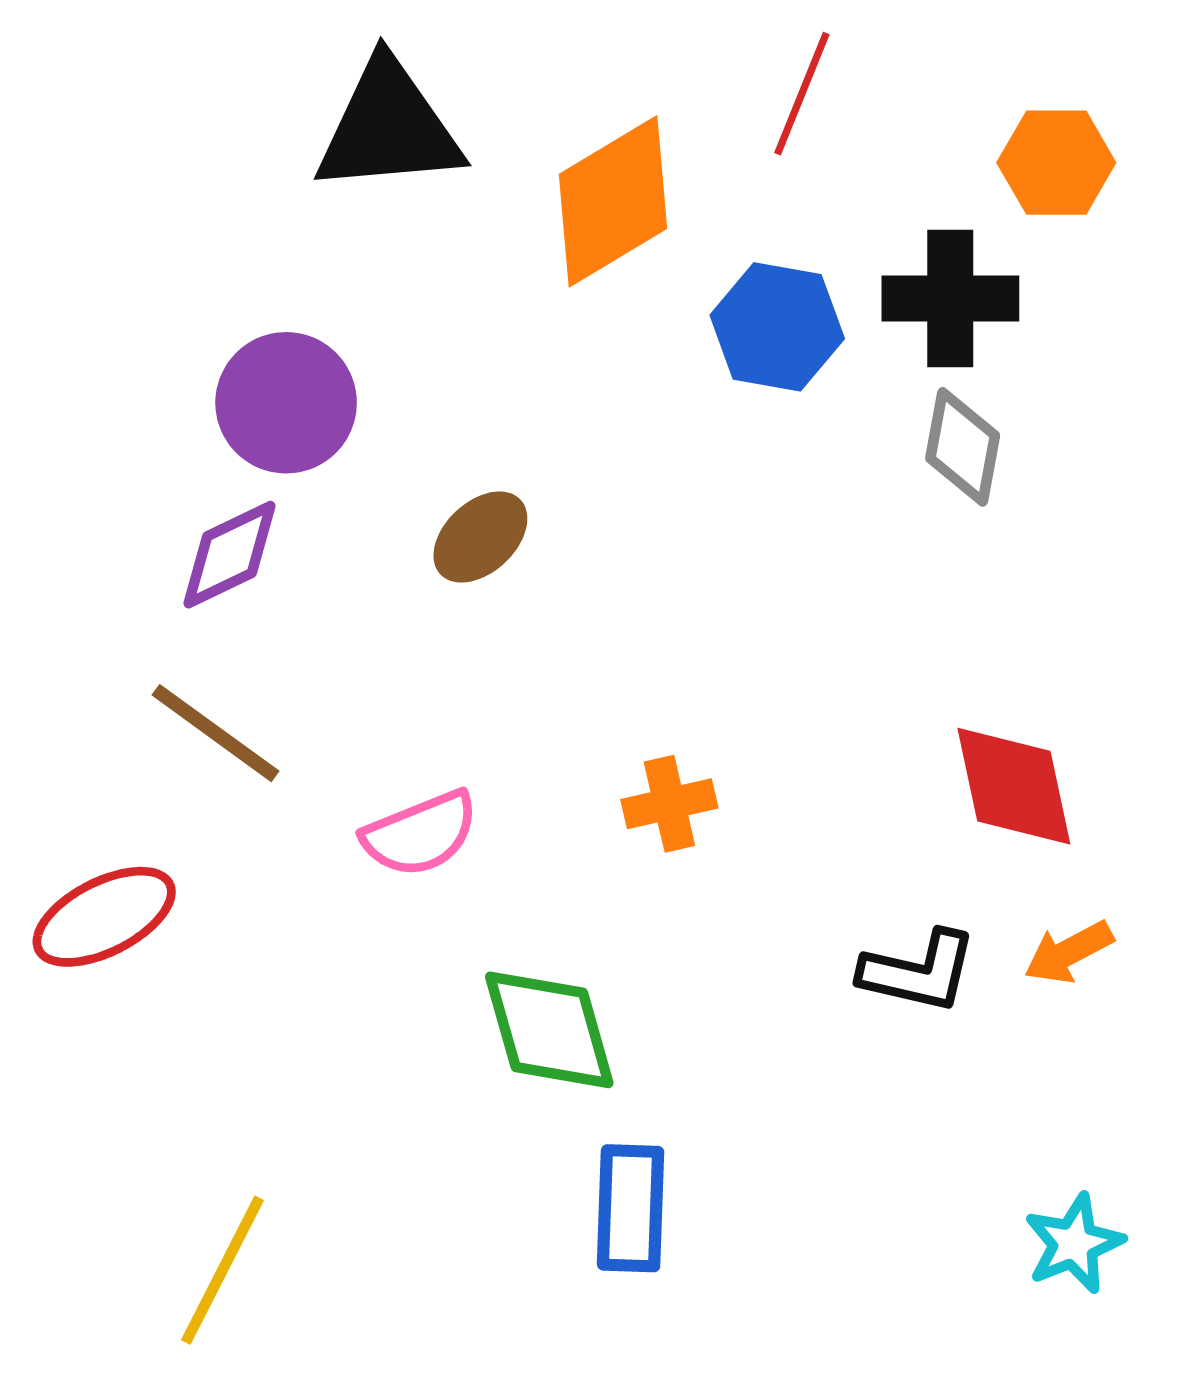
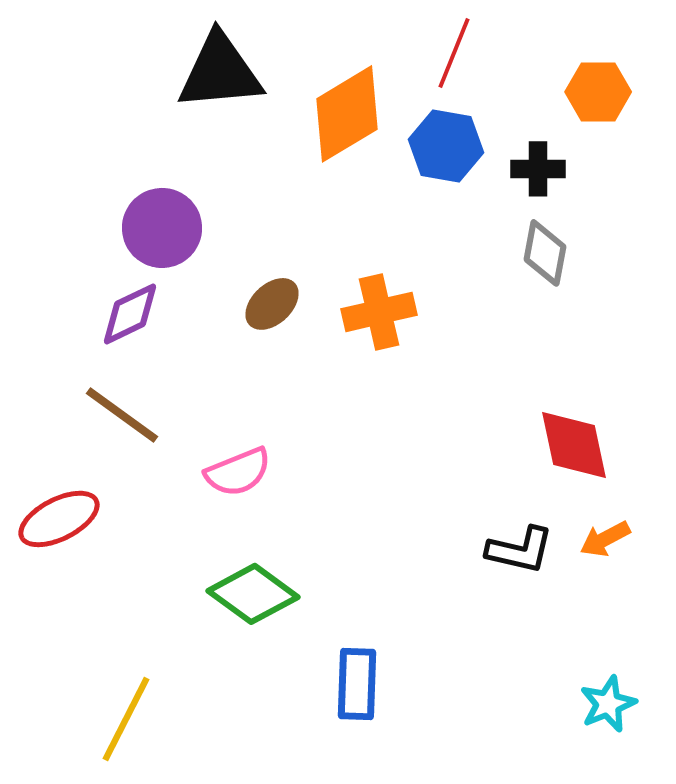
black cross: (950, 299) -> (538, 169), size x0.7
blue hexagon: (777, 327) -> (446, 146), moved
orange cross: (669, 804) -> (379, 312), moved, size x1.4
green diamond: (549, 1030) -> (253, 594), moved, turned -38

